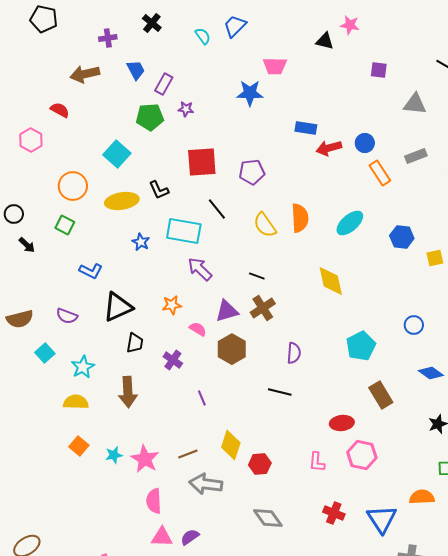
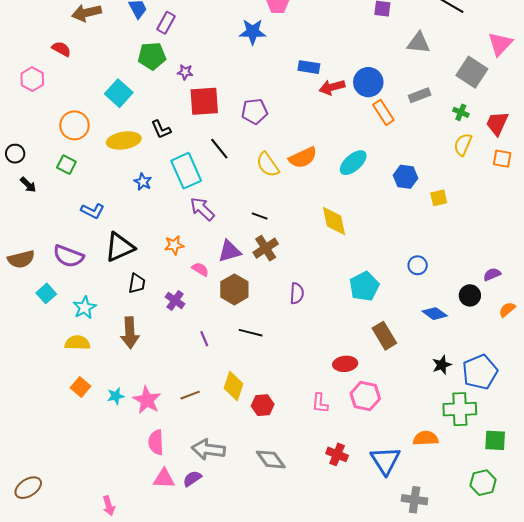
purple star: (186, 109) -> (185, 72), moved
blue circle: (365, 143) -> (368, 82), size x1.5
orange semicircle: (300, 218) -> (303, 158), turned 68
cyan rectangle: (184, 231) -> (186, 171), turned 56
purple semicircle: (67, 316) -> (68, 256), size x1.4
black line: (280, 392) -> (251, 333), moved
gray arrow: (206, 484) -> (208, 449), moved

